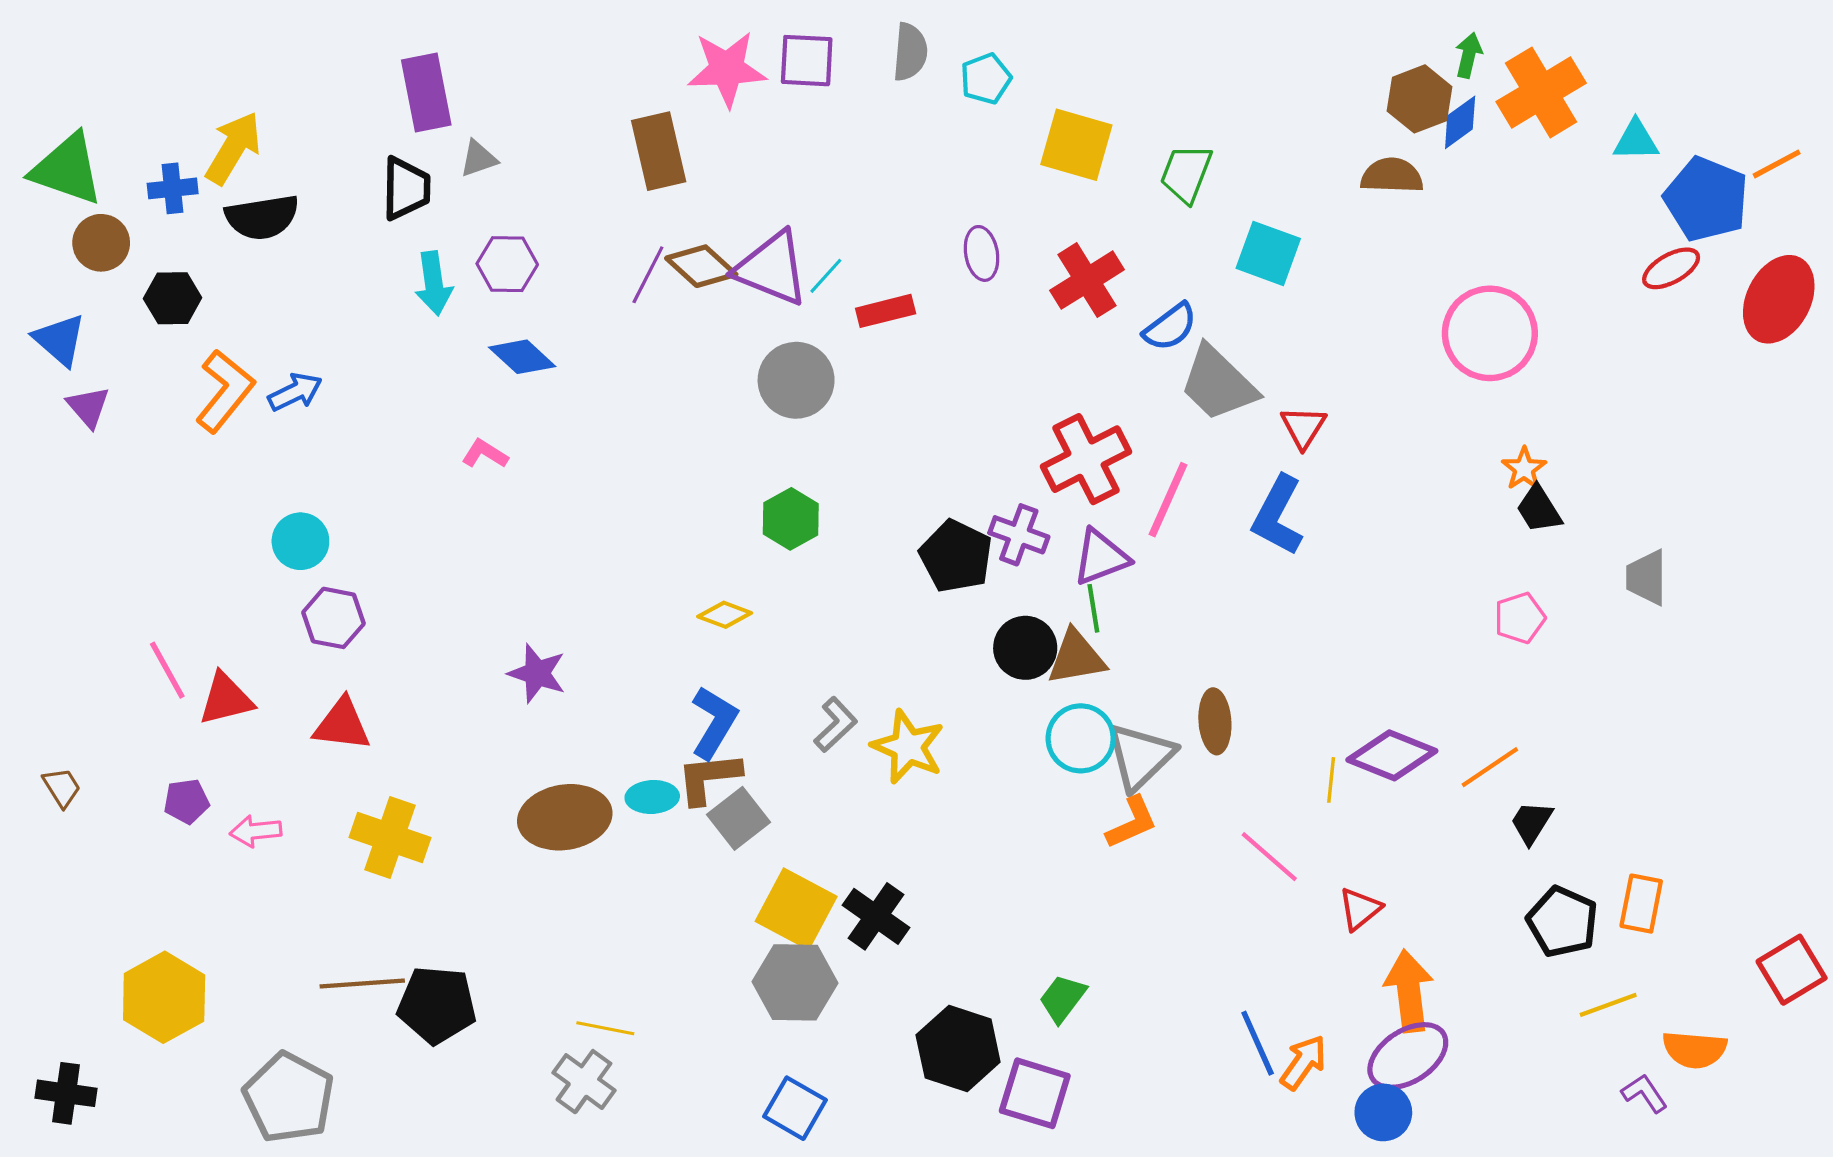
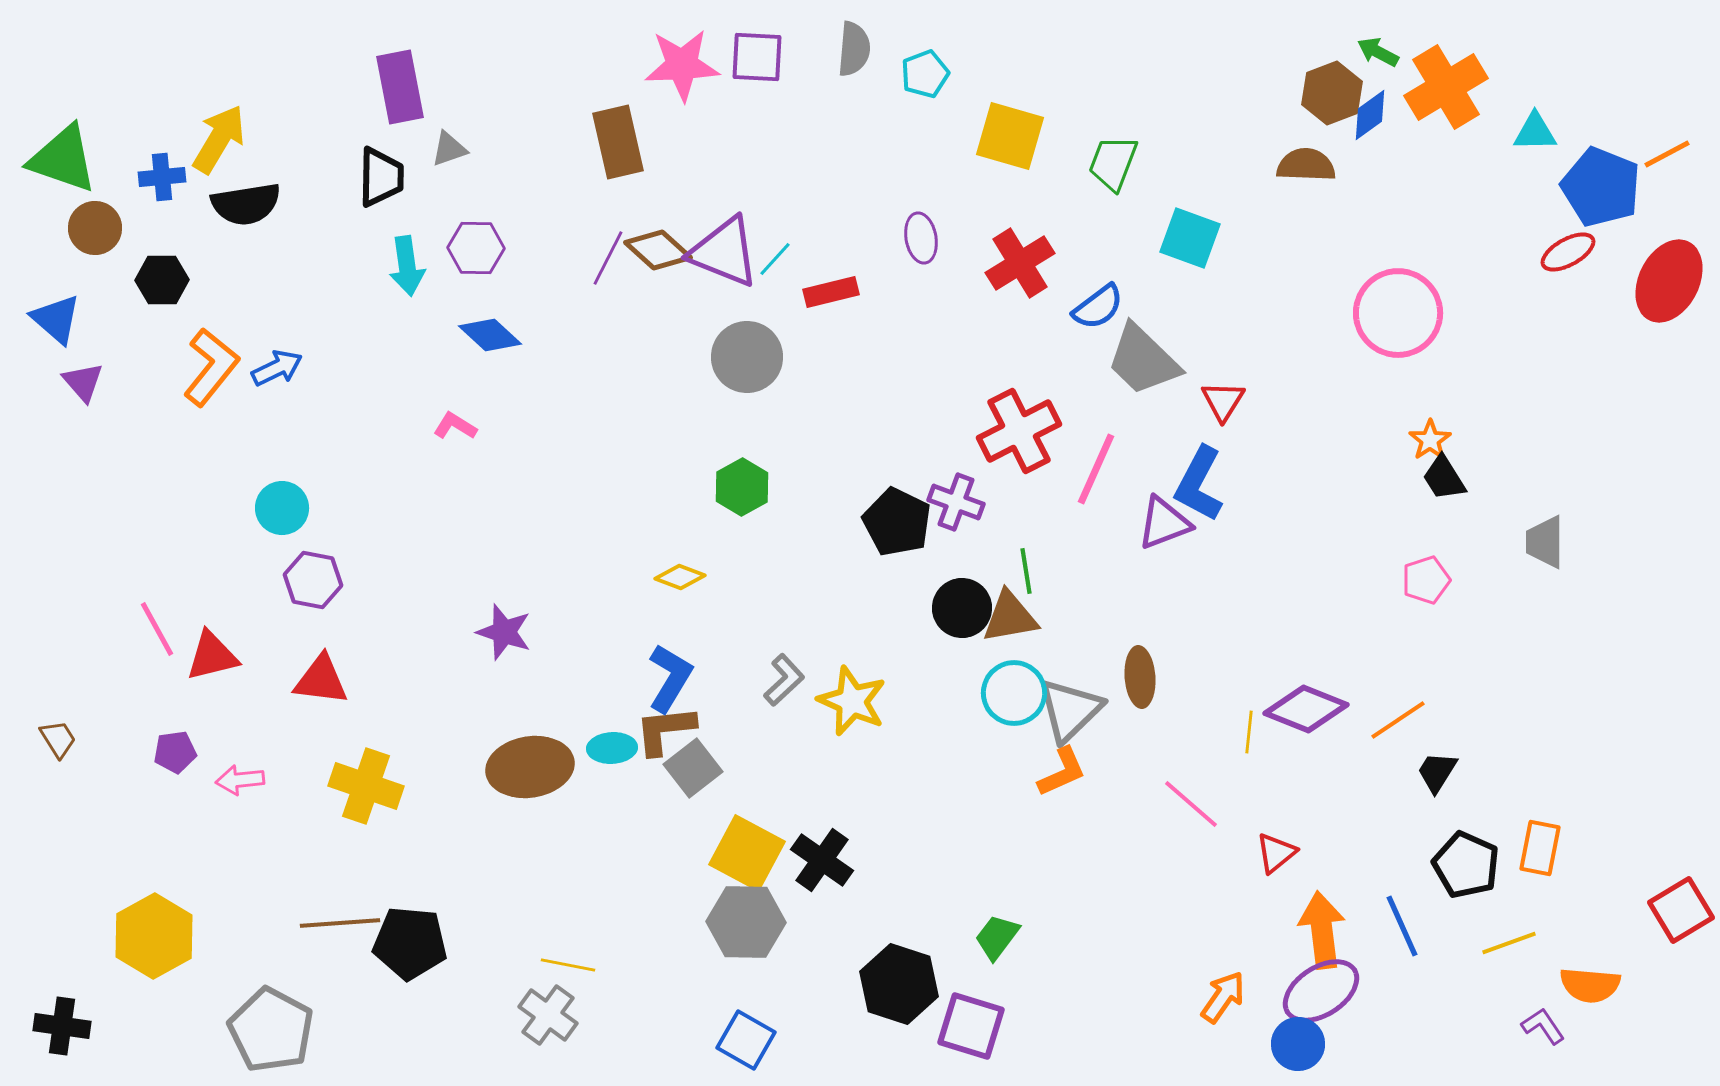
green arrow: (1469, 55) -> (1378, 52), turned -75
purple triangle: (1101, 557) -> (1164, 523), moved
blue line: (1258, 1043) -> (1402, 926), moved

